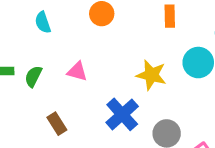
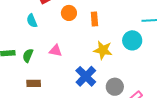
orange rectangle: (170, 16) -> (94, 19), moved
brown rectangle: (57, 124) -> (34, 83), moved, turned -56

